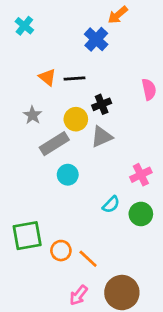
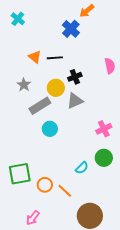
cyan semicircle: (111, 204) -> (82, 168), moved
pink arrow: (79, 295) -> (33, 218), moved

